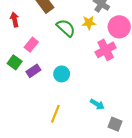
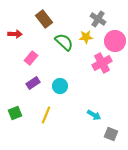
red arrow: (15, 20) -> (15, 34), turned 104
green square: (15, 62) -> (15, 113), moved, turned 32
yellow line: (55, 114) -> (46, 115), moved

